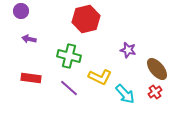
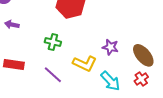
purple star: (128, 50) -> (110, 47), moved
green cross: (69, 56) -> (53, 42), size x0.7

